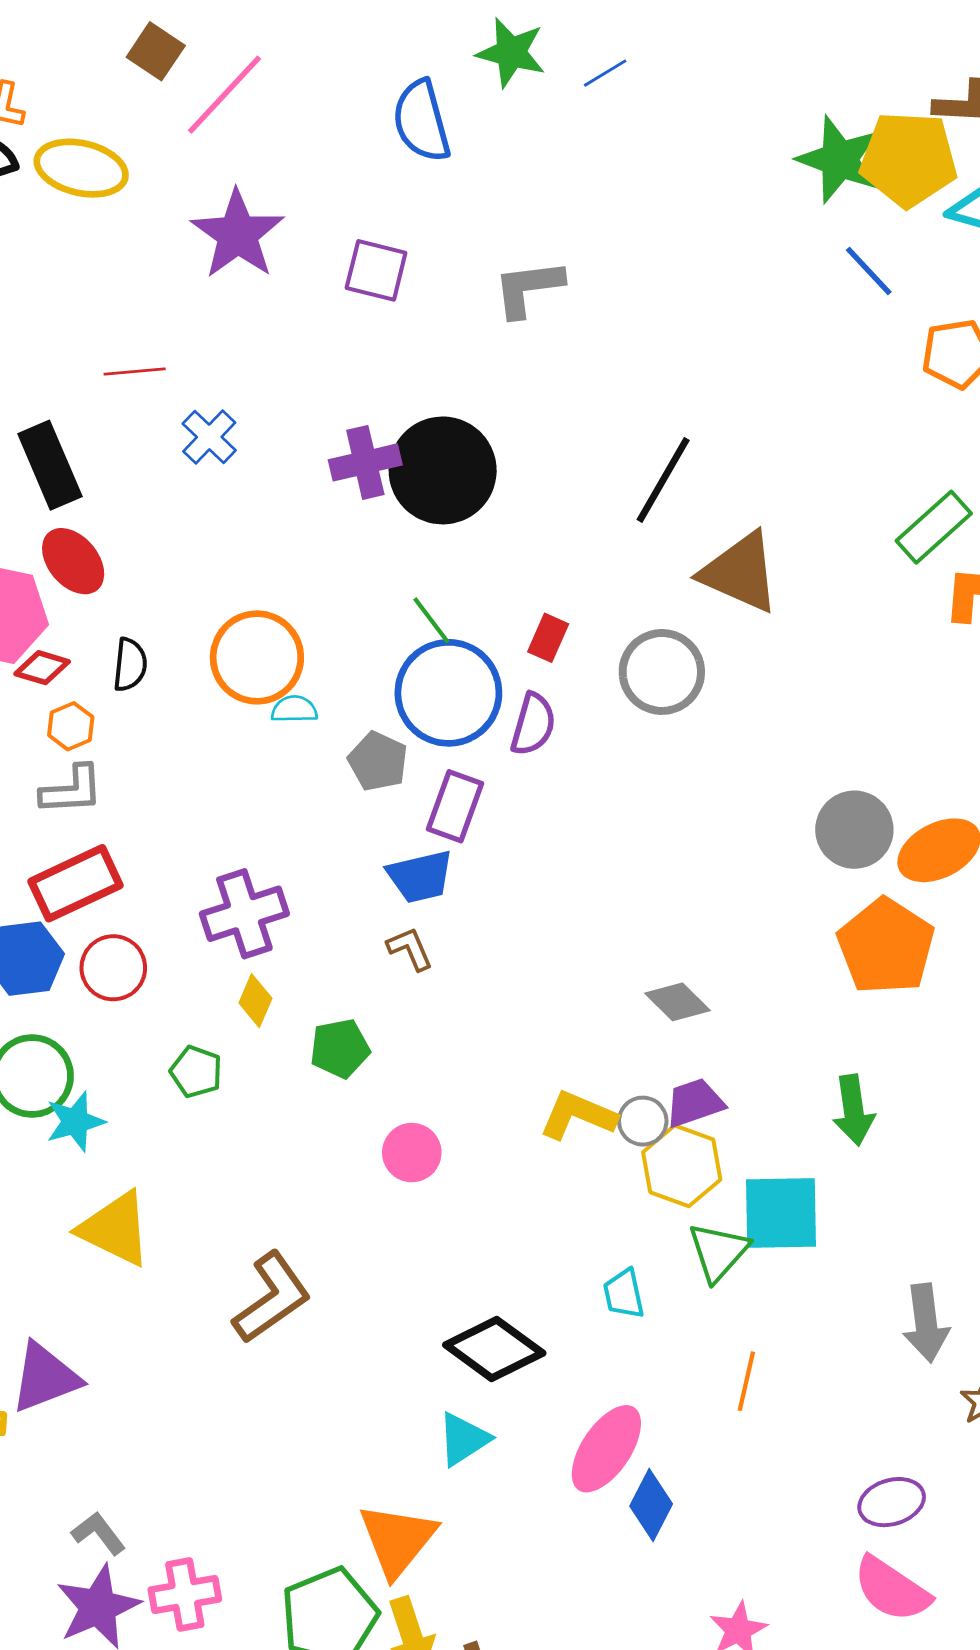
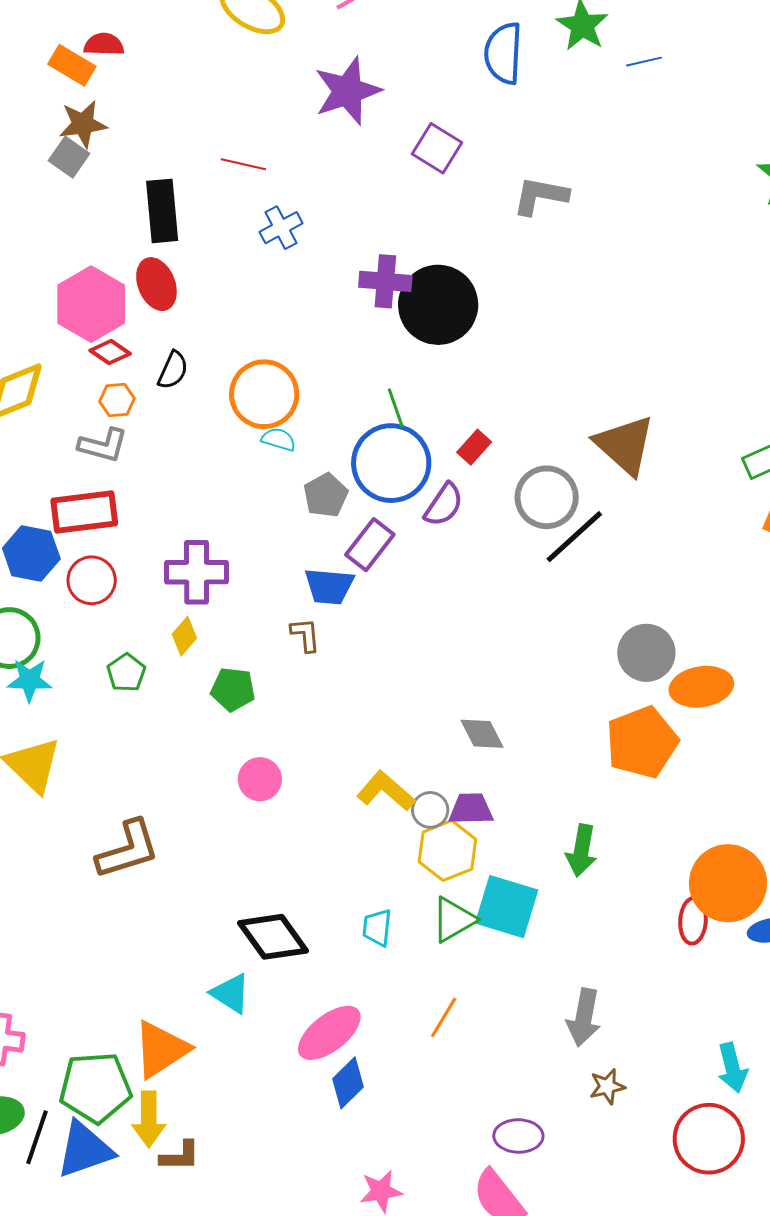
black line: (663, 480) -> (574, 537), moved
cyan triangle: (463, 1439) -> (231, 993), turned 48

